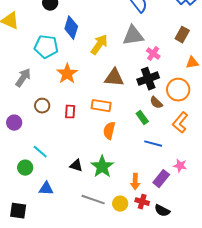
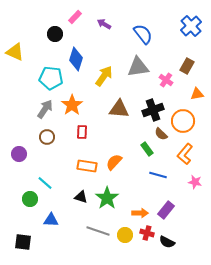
pink cross: (153, 54) -> (166, 80), moved
gray arrow: (23, 78) -> (45, 109), moved
orange rectangle: (101, 106) -> (87, 166), moved
red rectangle: (70, 112) -> (82, 132), moved
orange semicircle: (109, 131) -> (114, 162), turned 30
pink star: (180, 166) -> (195, 182), moved
orange arrow: (135, 182) -> (140, 213), turned -91

